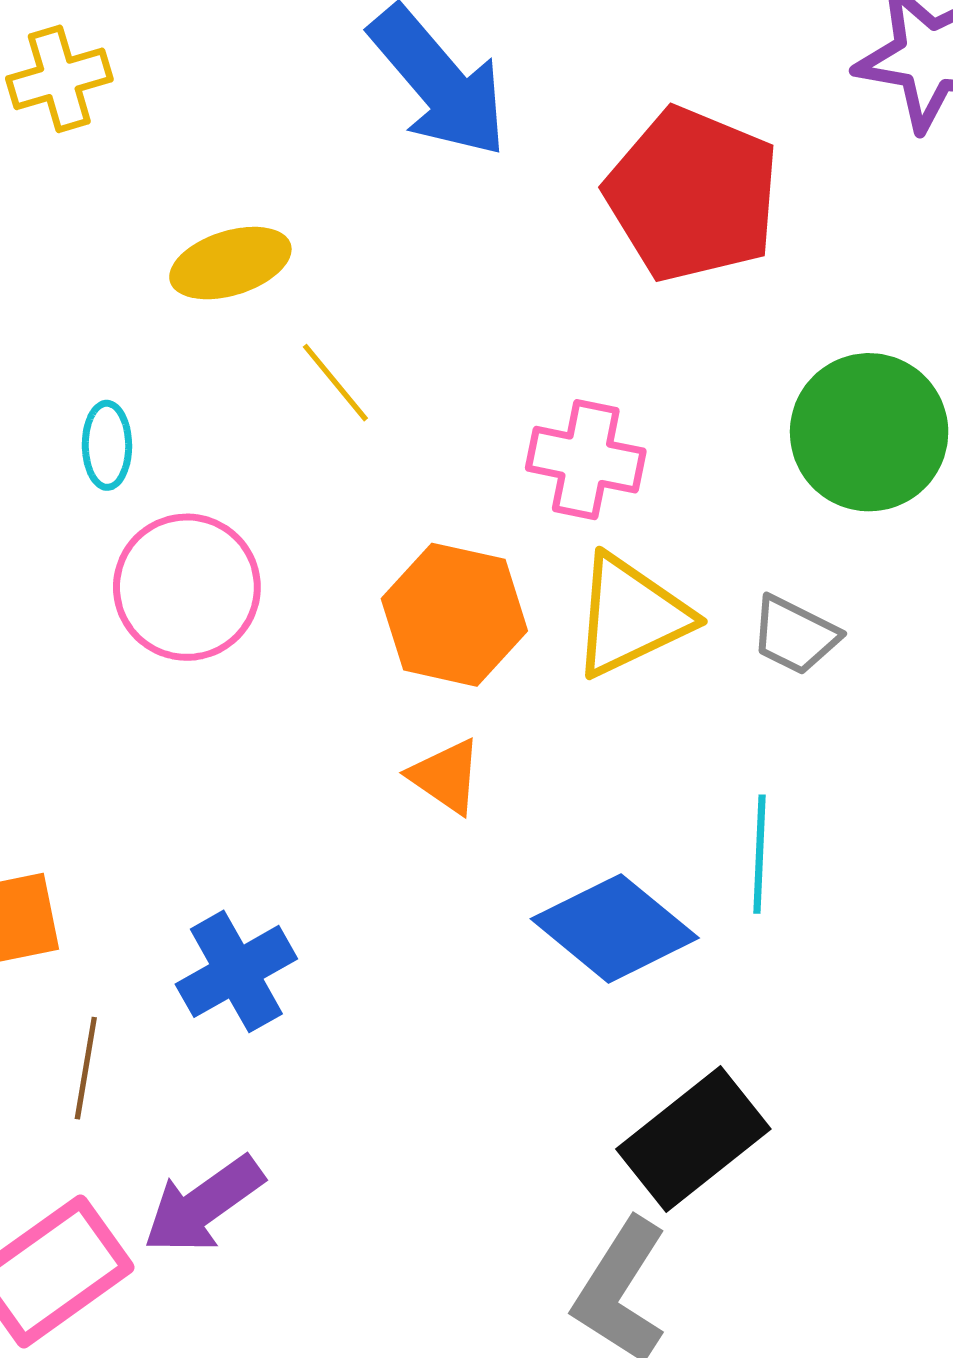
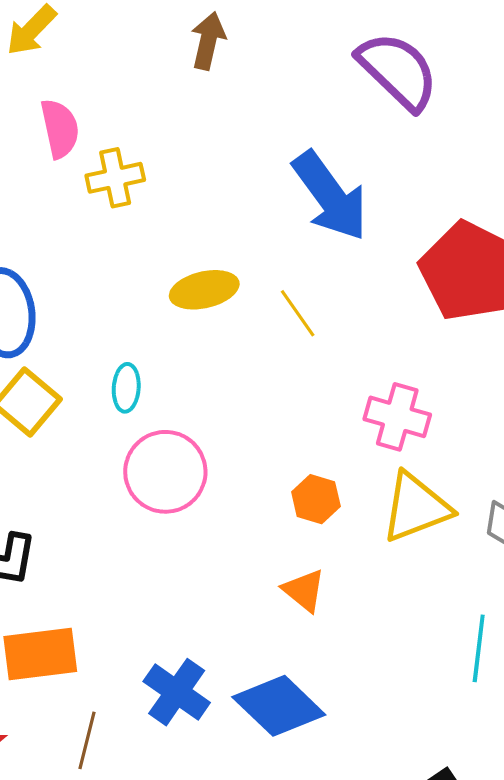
yellow line: (335, 383) -> (298, 313), moved
orange hexagon: (454, 615) -> (316, 499), size x0.6
blue diamond: (615, 928) -> (279, 706), moved
blue cross: (236, 971) -> (177, 692), turned -30

